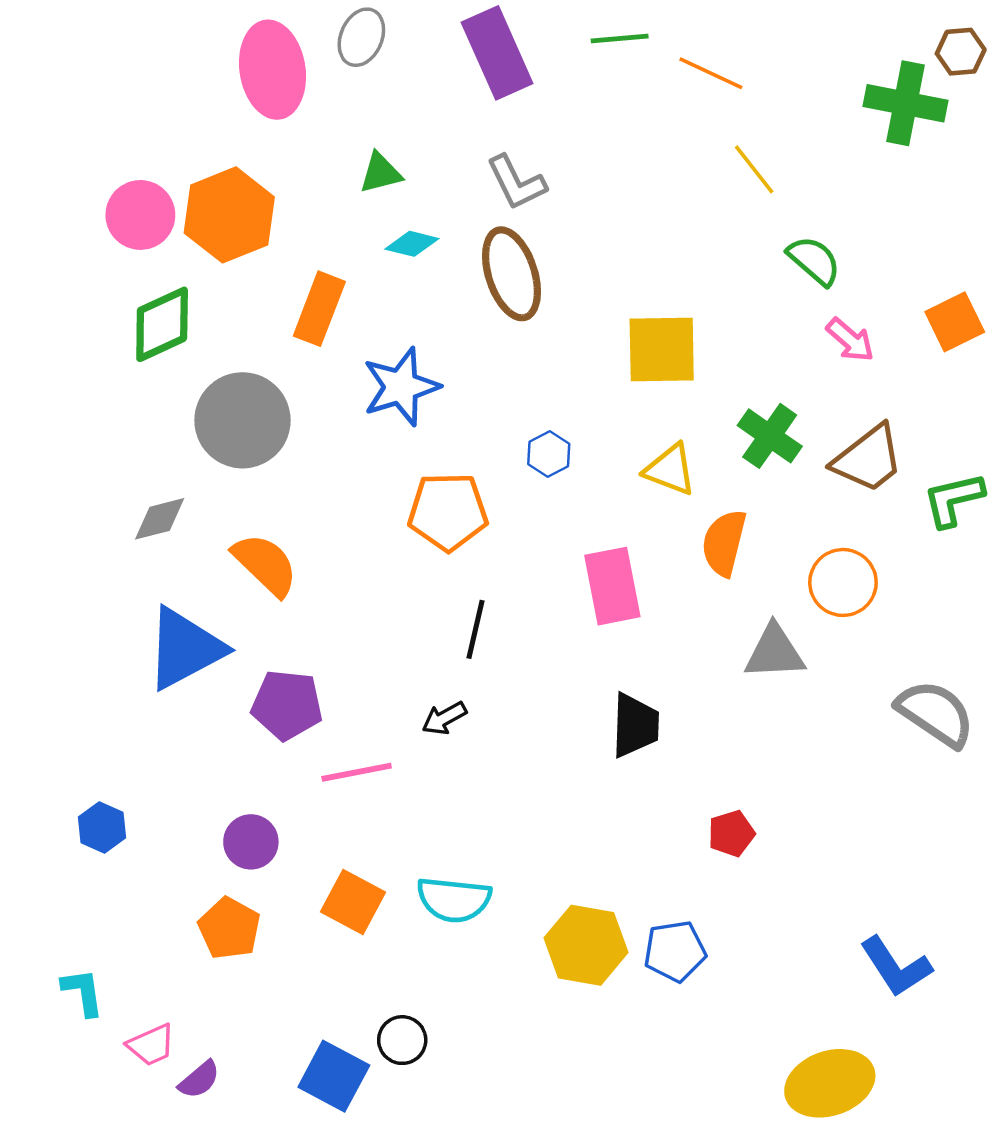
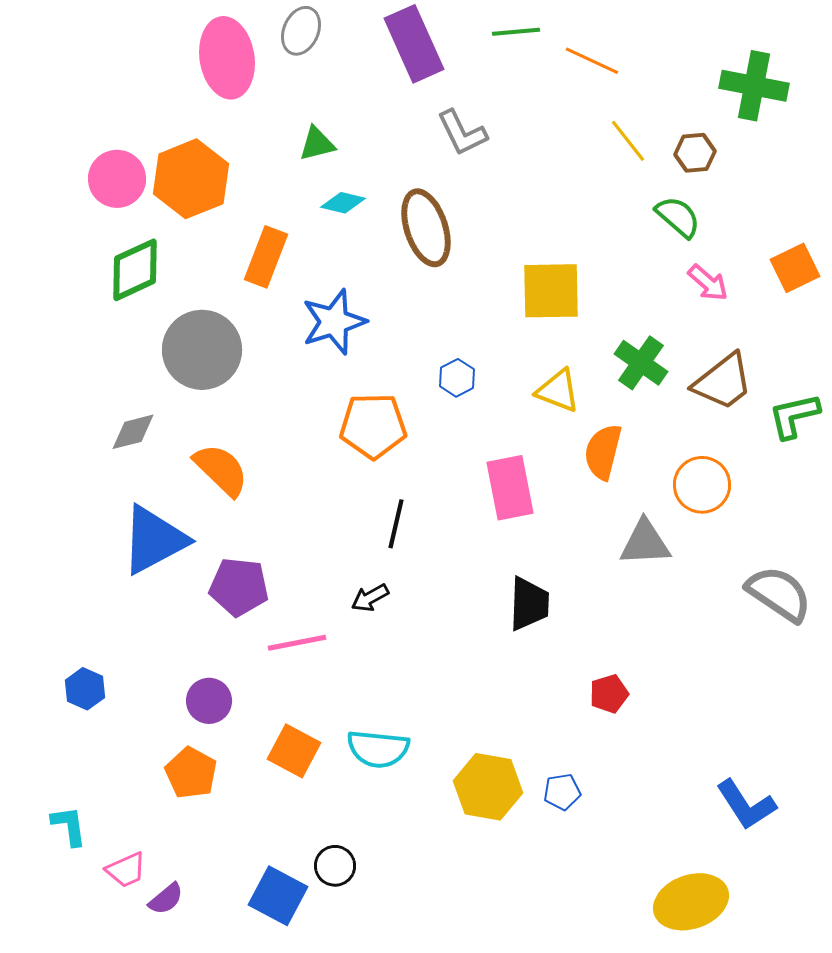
brown hexagon: (961, 52) -> (695, 153), moved
gray L-shape: (516, 183) -> (462, 133), moved
blue pentagon: (675, 951) -> (562, 792), size x0.7

